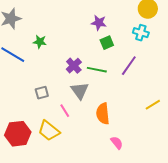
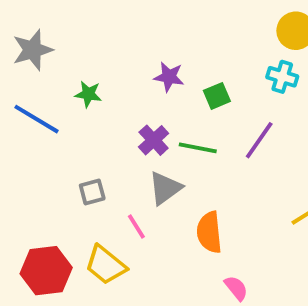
purple star: (99, 23) -> (169, 77), moved
gray triangle: (80, 91) -> (165, 188), turned 30

